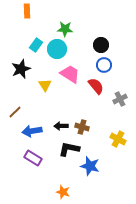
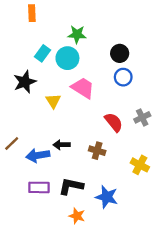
red semicircle: (96, 86) -> (114, 122), moved
brown line: (15, 112) -> (12, 144), moved
black arrow: (61, 126) -> (62, 145), moved
black L-shape: (69, 149) -> (71, 186), moved
purple rectangle: (33, 158) -> (39, 187), turned -30
orange star: (63, 192) -> (77, 216), moved

